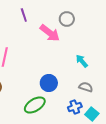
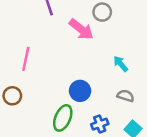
green ellipse: (35, 105) -> (63, 118), turned -35
blue cross: (75, 107) -> (100, 124), moved

